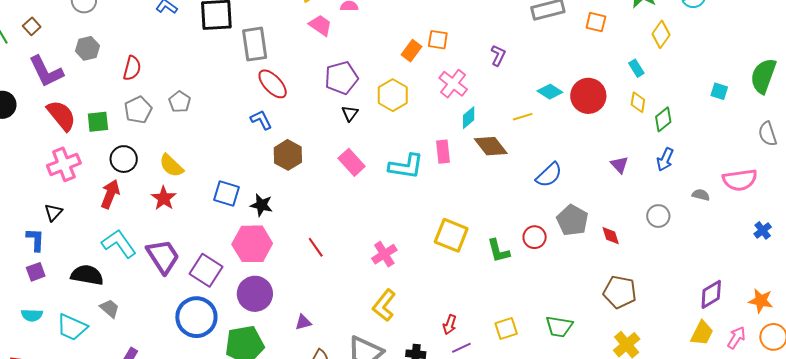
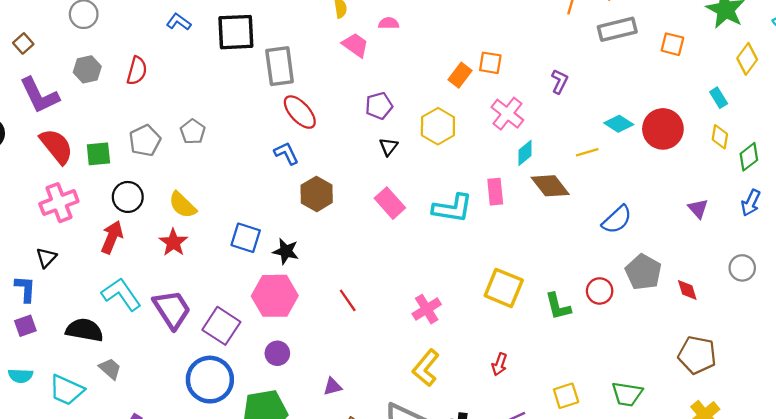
red semicircle: (132, 68) -> (137, 71), moved
purple pentagon: (341, 78) -> (379, 106), size x0.7
purple circle: (255, 294) -> (277, 353), size x0.6
red arrow: (450, 325) -> (499, 364), moved

